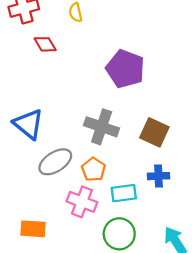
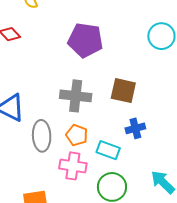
gray ellipse: (55, 162) -> (42, 136), turned -48
cyan rectangle: (124, 193) -> (108, 150), turned 40

